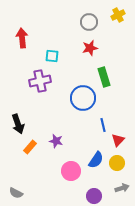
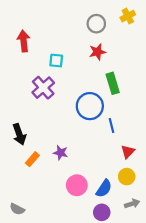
purple cross: (40, 81) -> (43, 88), turned -30
blue line: (103, 125) -> (112, 126), moved
blue semicircle: (96, 160) -> (104, 189), moved

